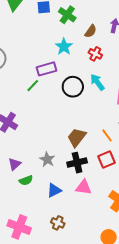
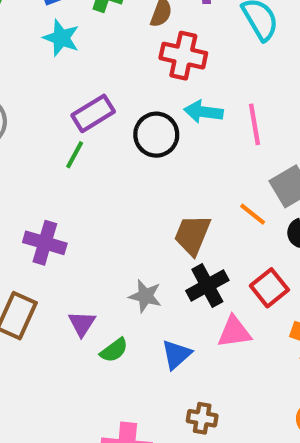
cyan star: (64, 47) -> (61, 38), moved
red cross: (95, 54) -> (183, 56), size x1.5
cyan arrow: (97, 82) -> (203, 112), turned -30
red square: (107, 160) -> (269, 288), moved

